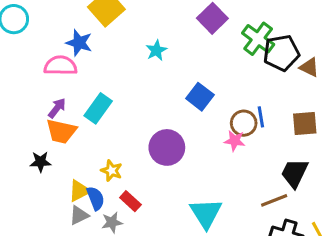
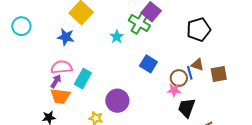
green cross: (258, 39) -> (139, 23), moved
pink semicircle: (60, 66) -> (62, 67), moved
brown triangle: (309, 67) -> (197, 65), moved
purple circle: (167, 147) -> (117, 101), moved
black trapezoid: (295, 173) -> (187, 108), moved

